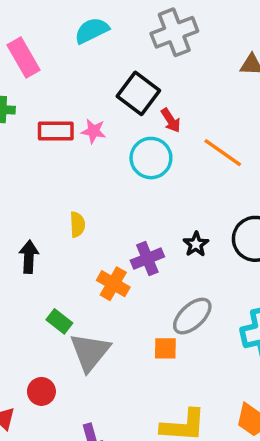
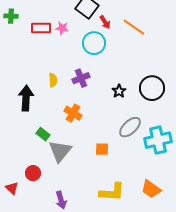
orange line: (223, 153) -> (134, 27), moved
black arrow: (29, 257) -> (26, 98), size x1.4
purple cross: (147, 259) -> (81, 78), moved
gray ellipse: (192, 316) -> (130, 127), moved

